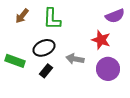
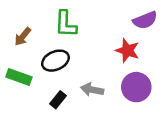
brown arrow: (22, 16) -> (23, 37), moved
gray arrow: (75, 59) -> (92, 90), moved
black rectangle: (46, 71) -> (58, 100), moved

